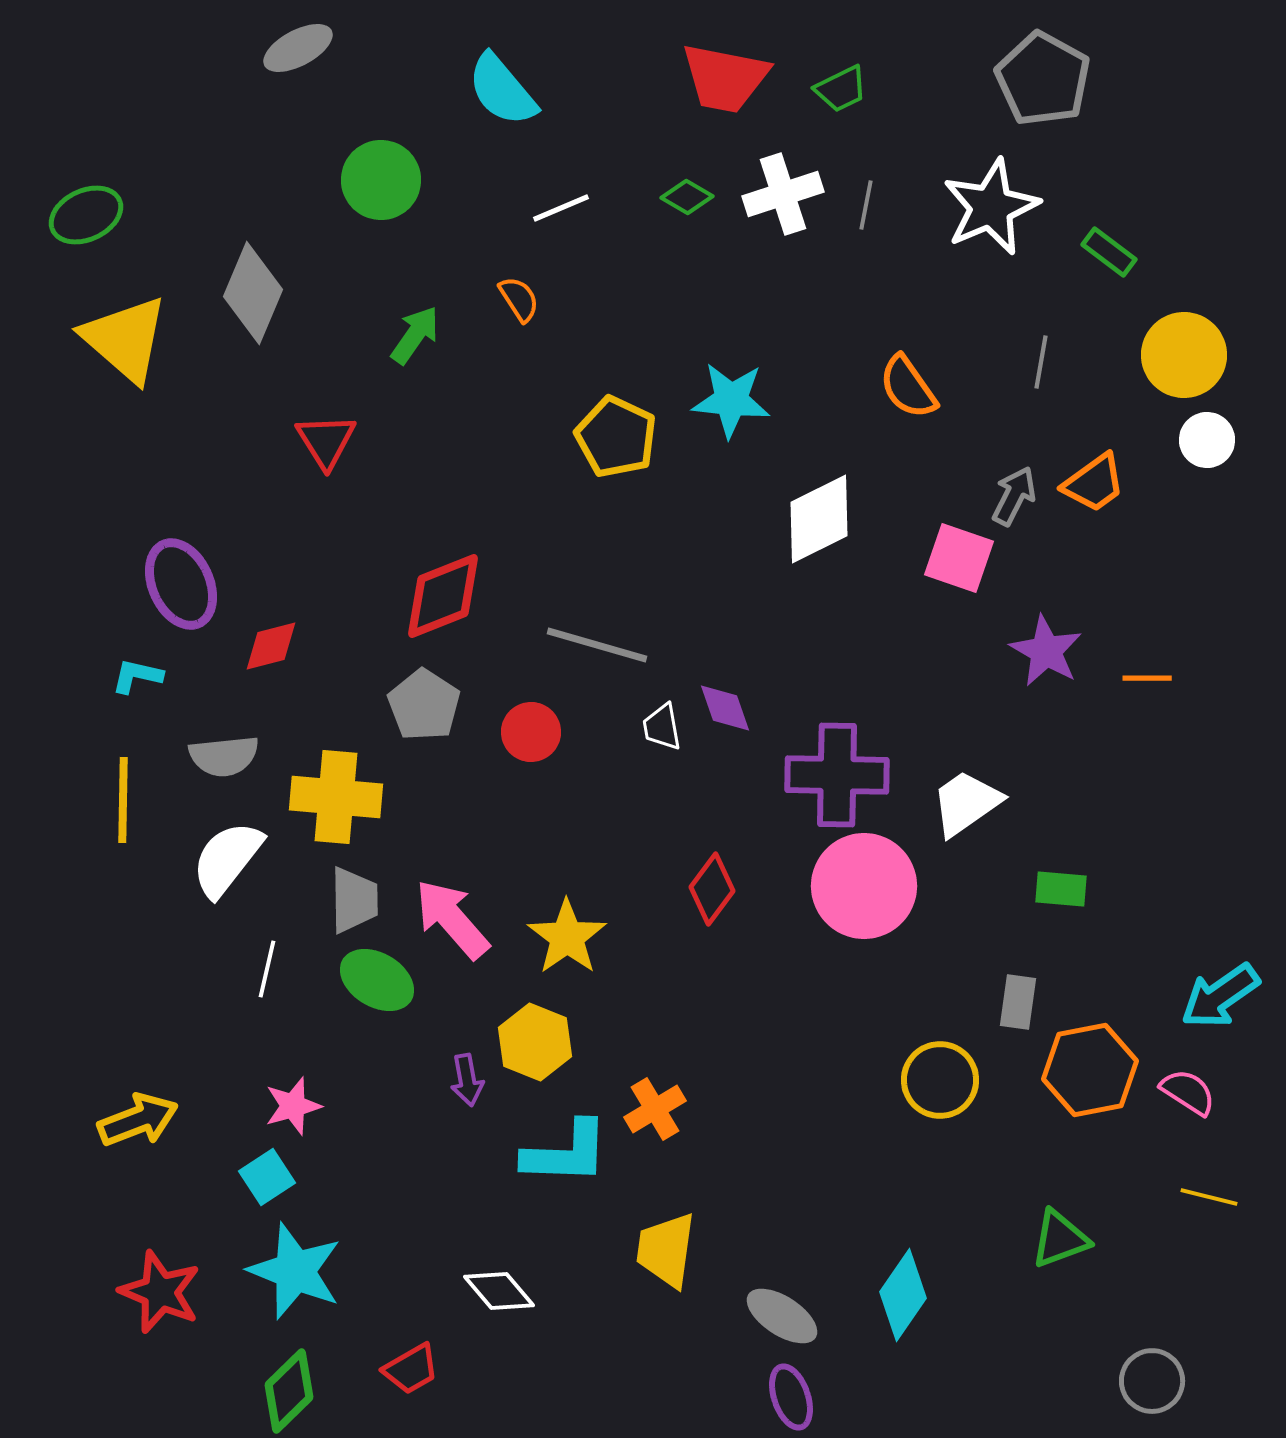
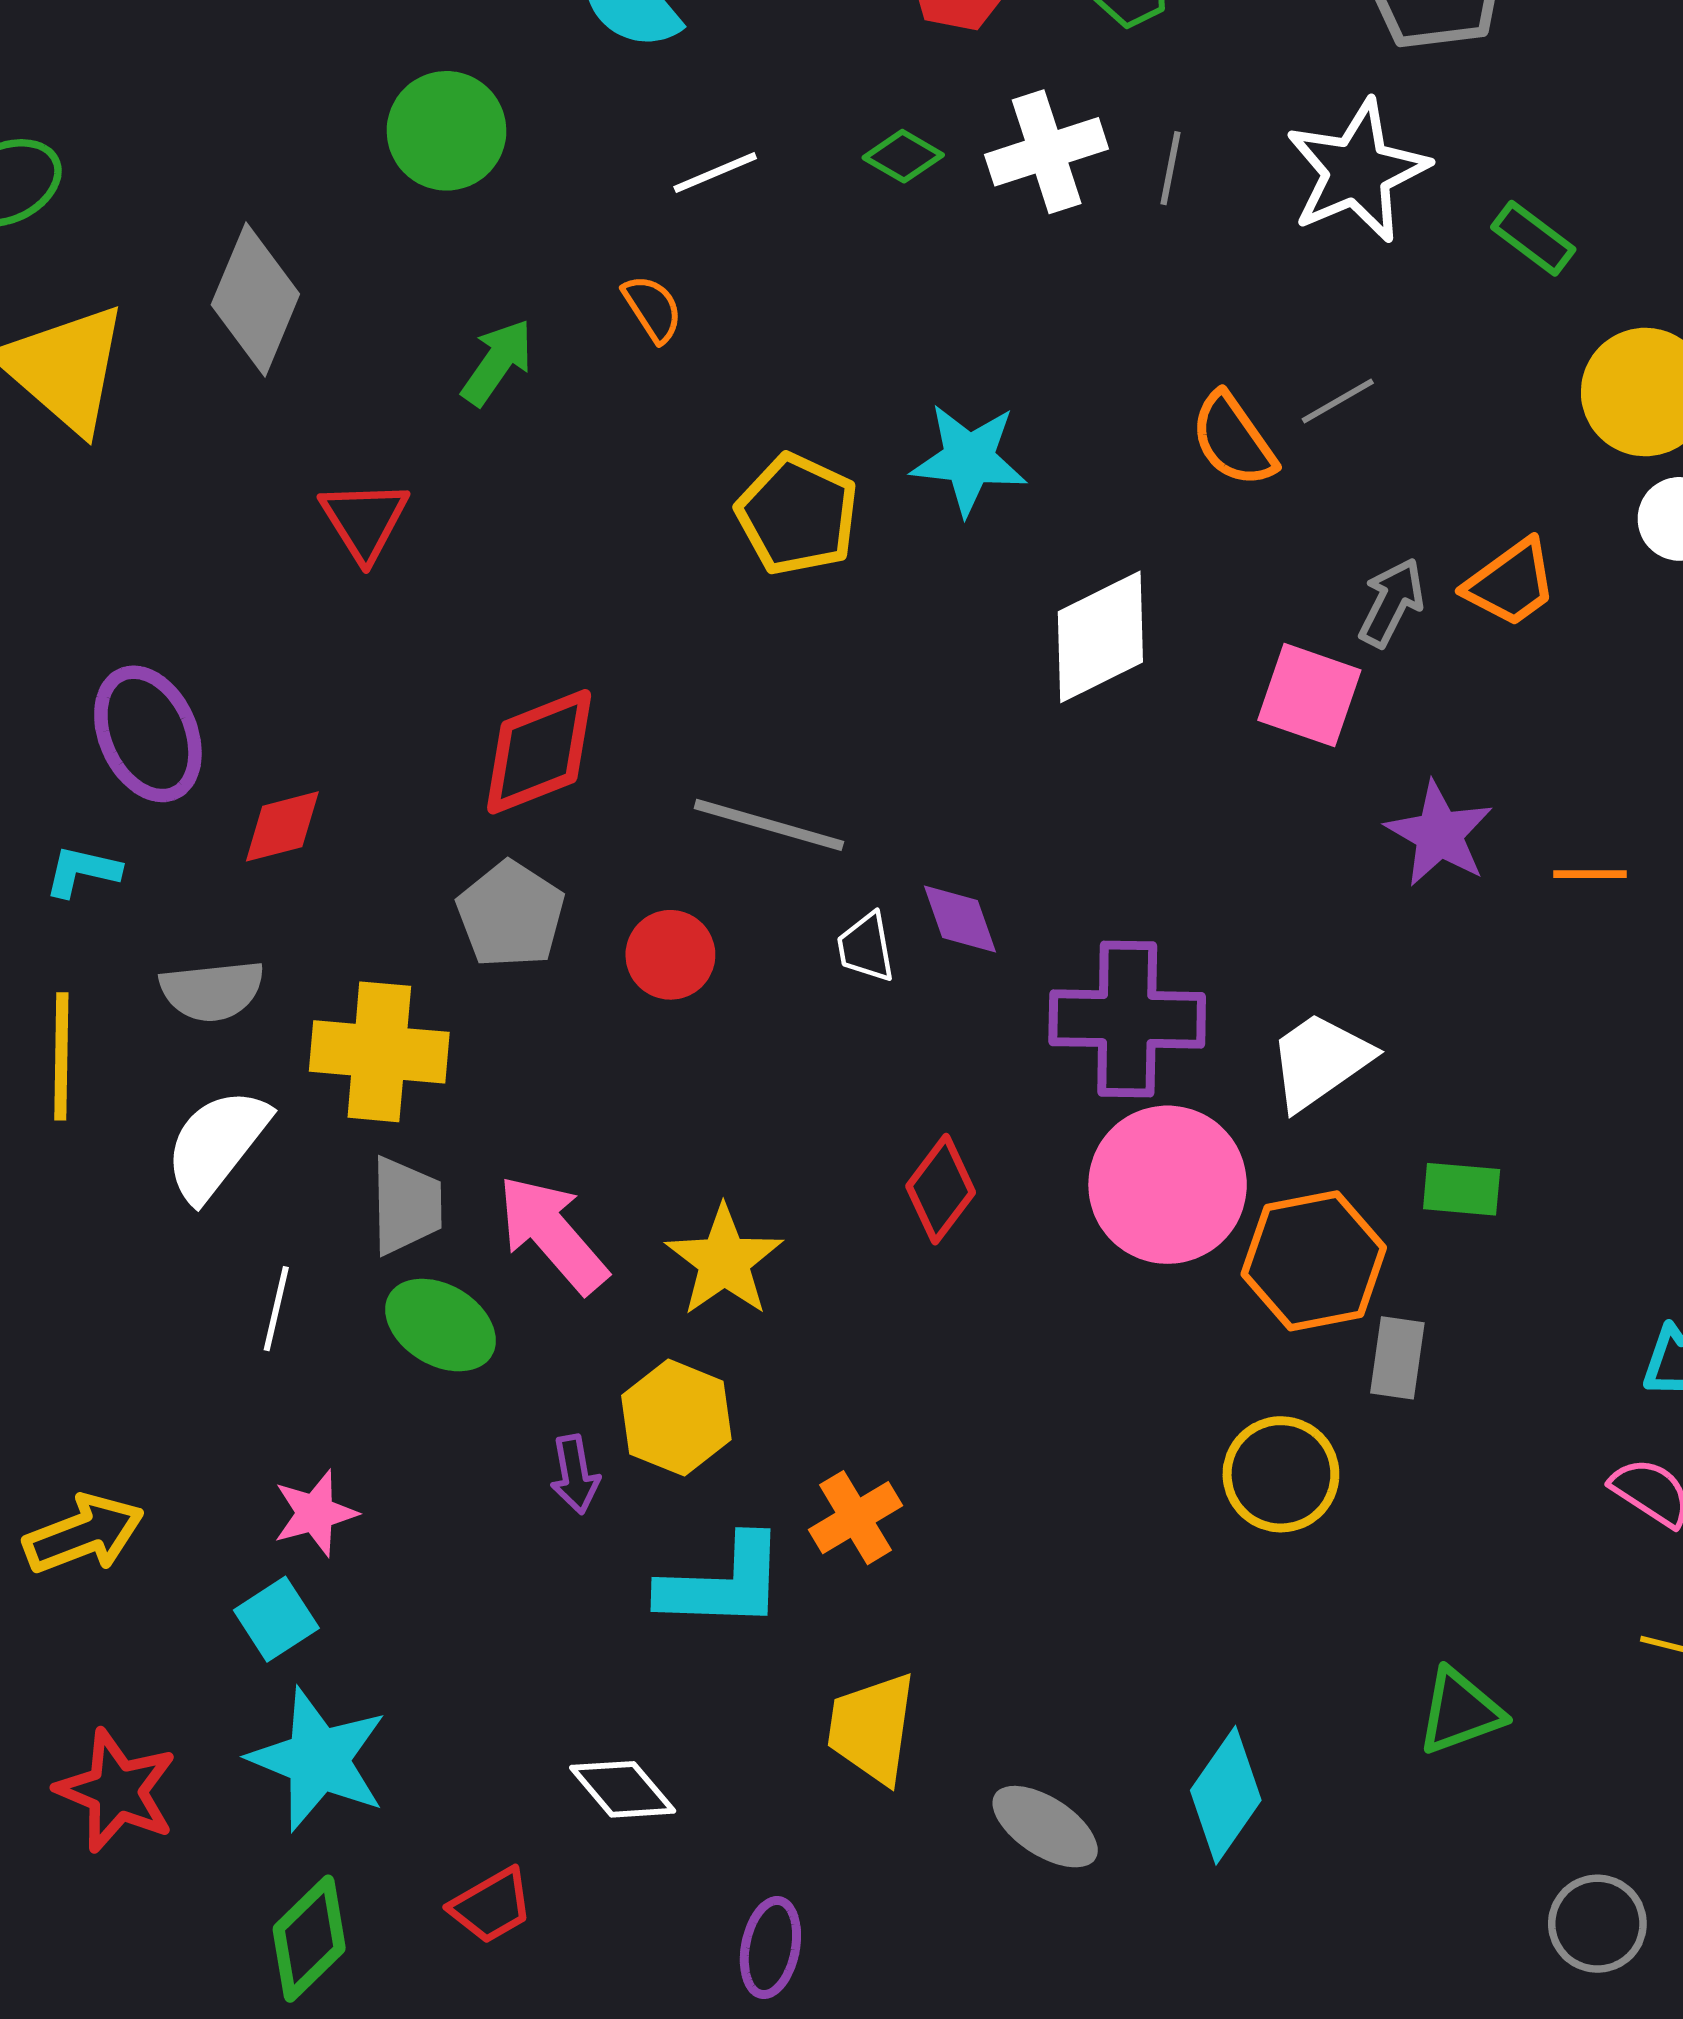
gray line: (1041, 362) -> (1338, 401), moved, turned 50
orange hexagon: (1090, 1070) -> (1314, 1261), moved
purple ellipse: (791, 1397) -> (770, 1948), moved, turned 30

